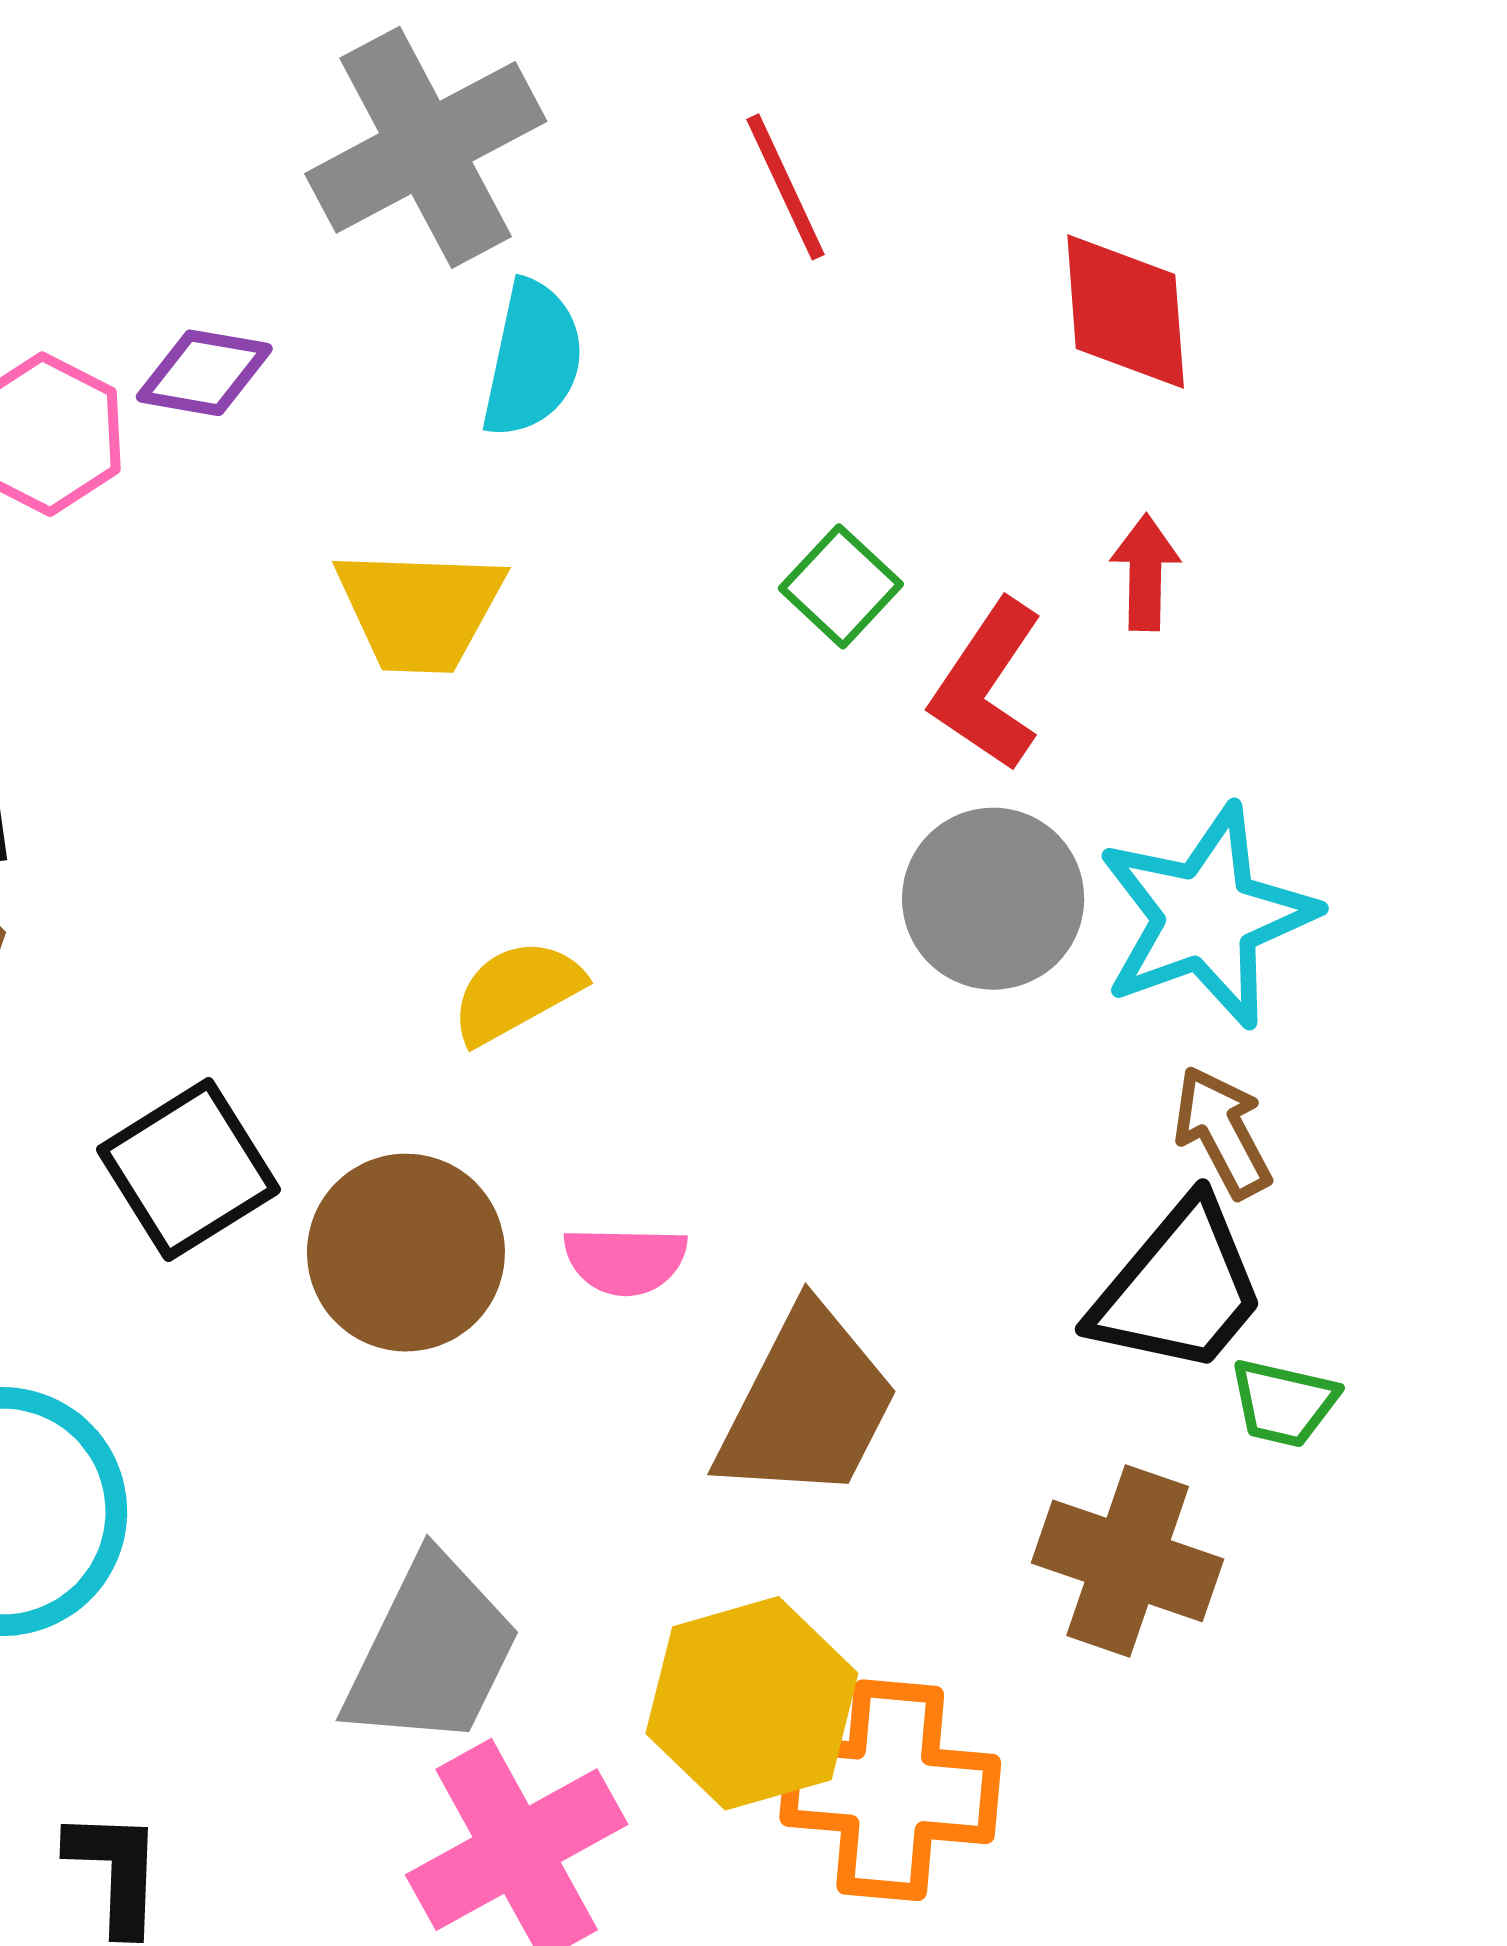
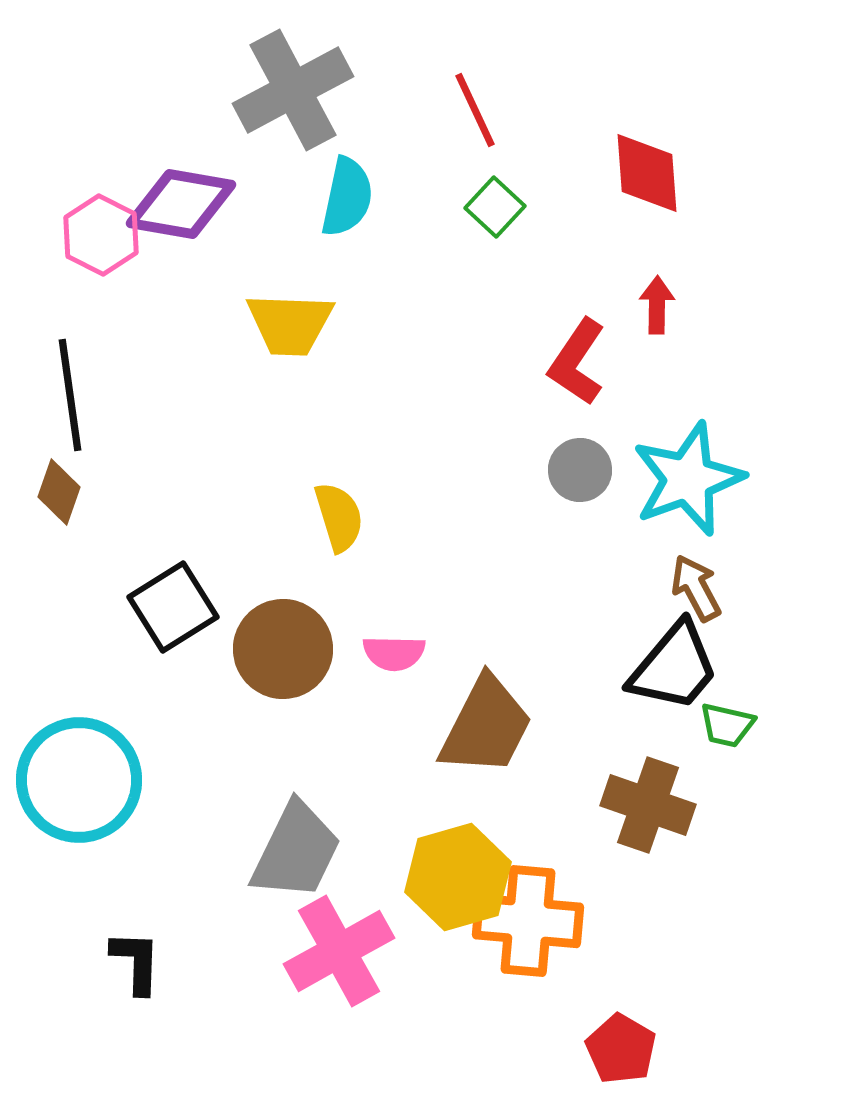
purple diamond: (204, 373) -> (181, 204), size x1.6
green square: (841, 586) -> (495, 207), moved
gray circle: (993, 899) -> (580, 470), size x0.7
yellow semicircle: (517, 992) -> (339, 517), turned 102

